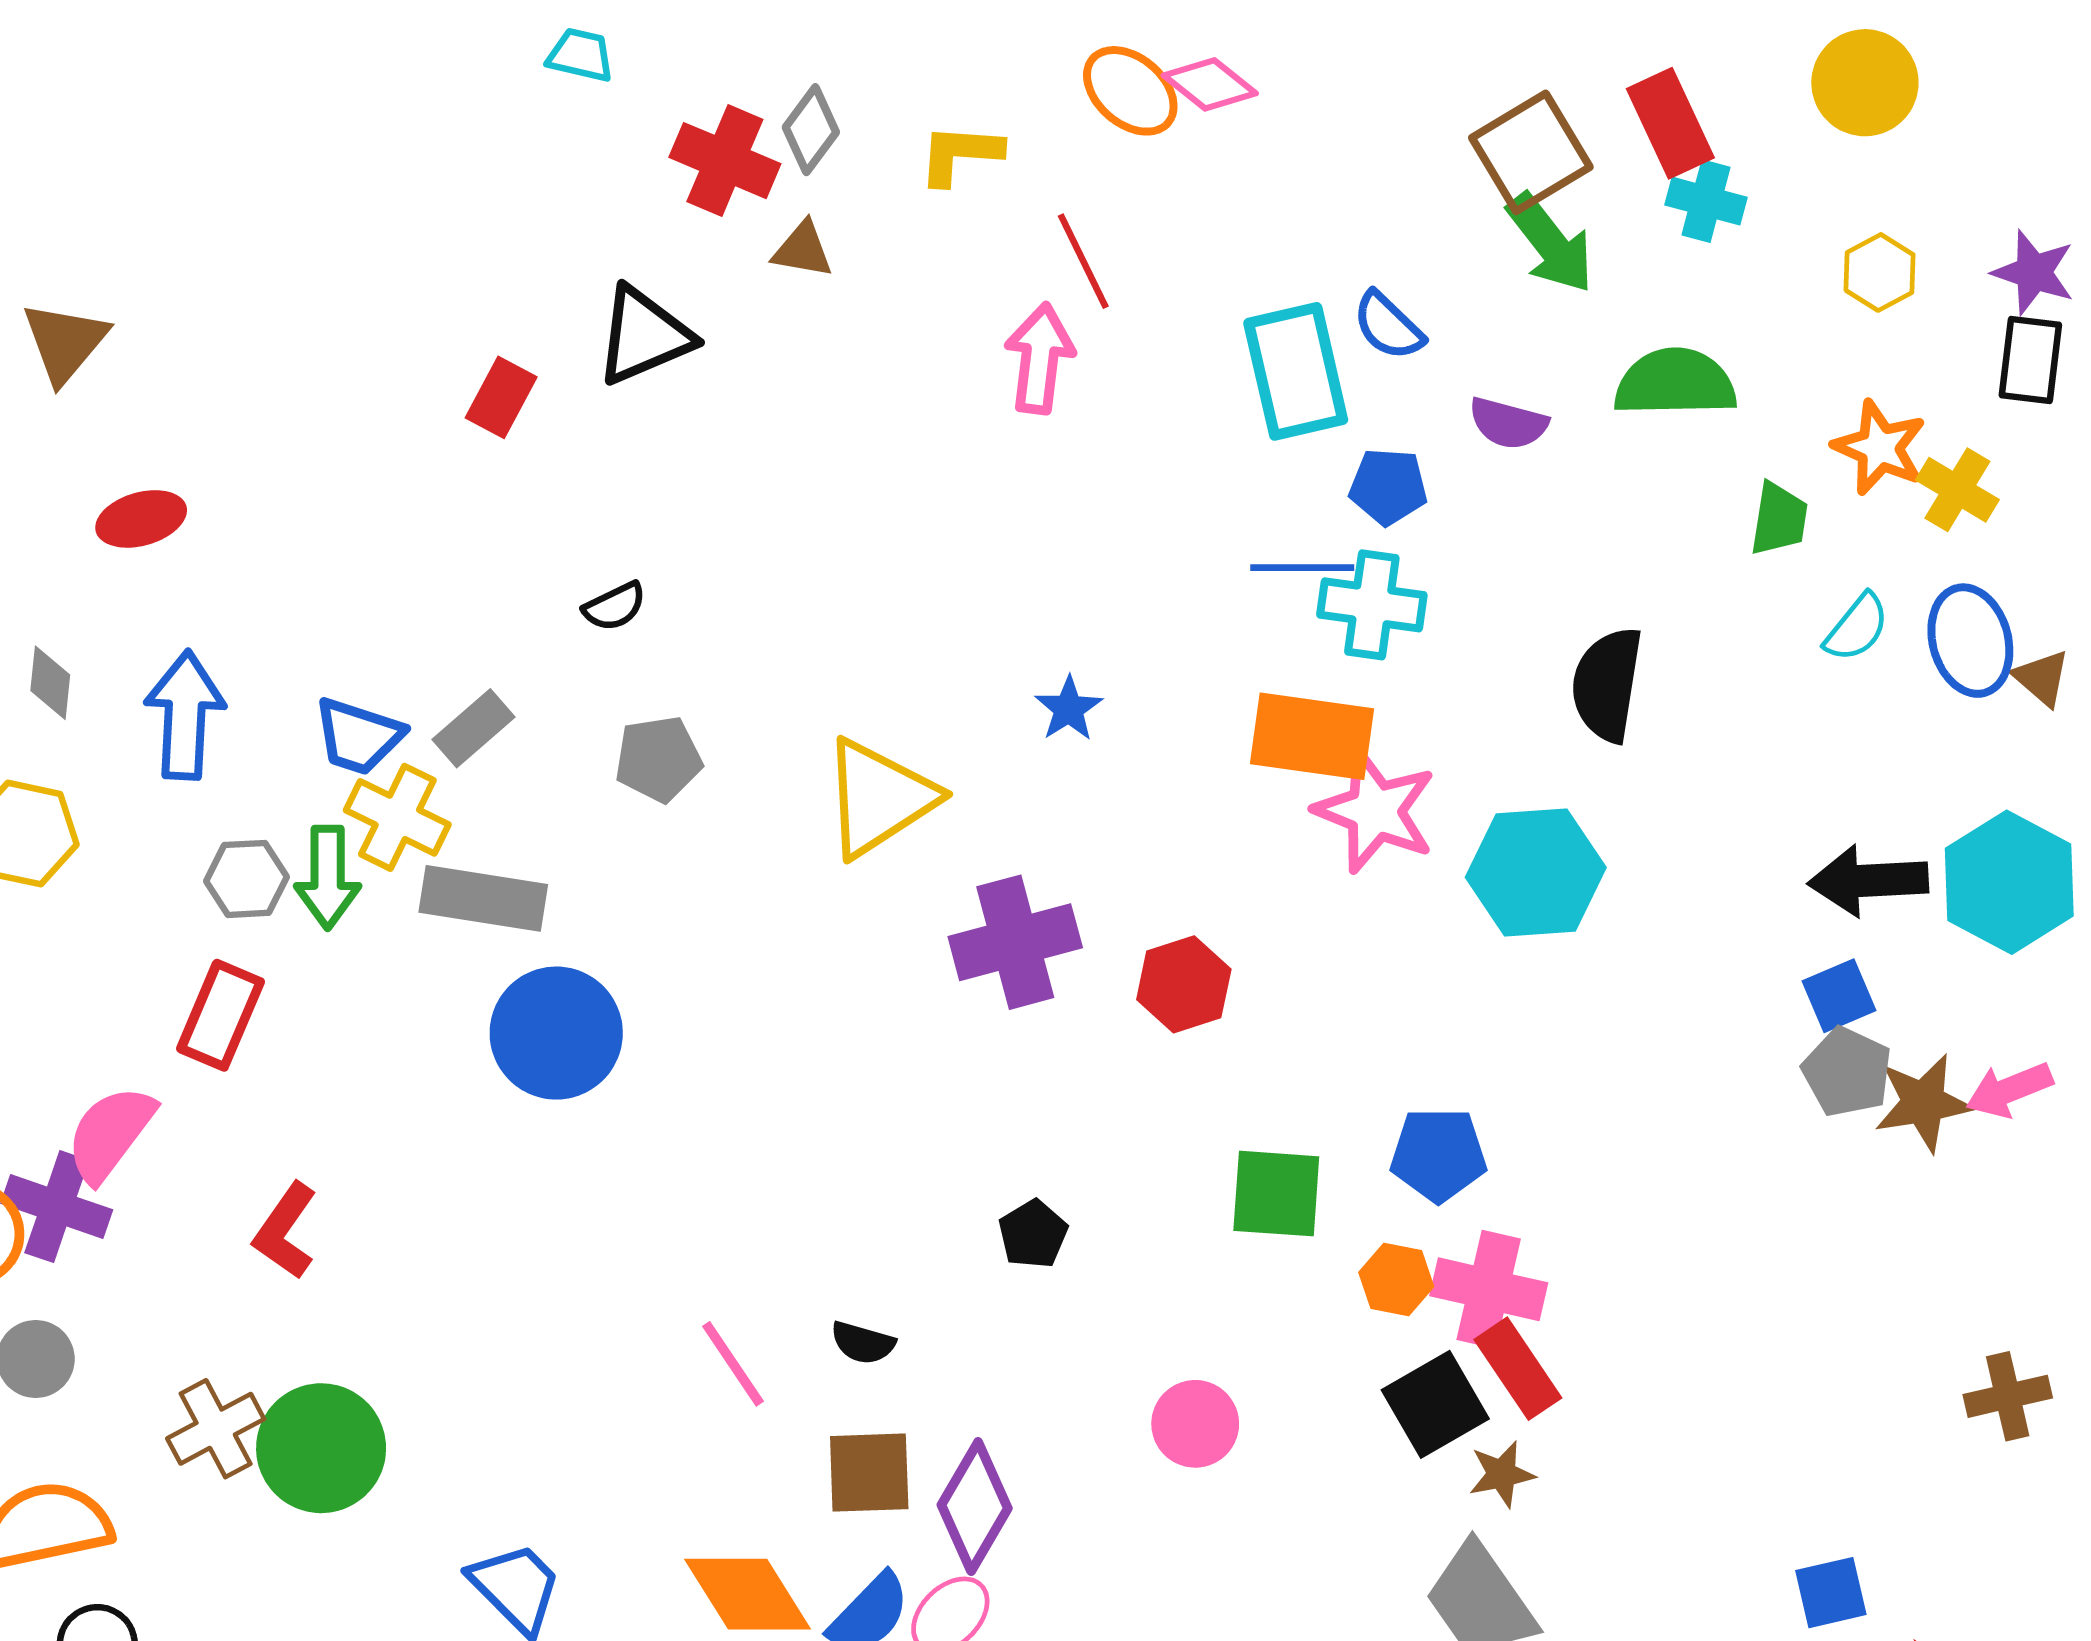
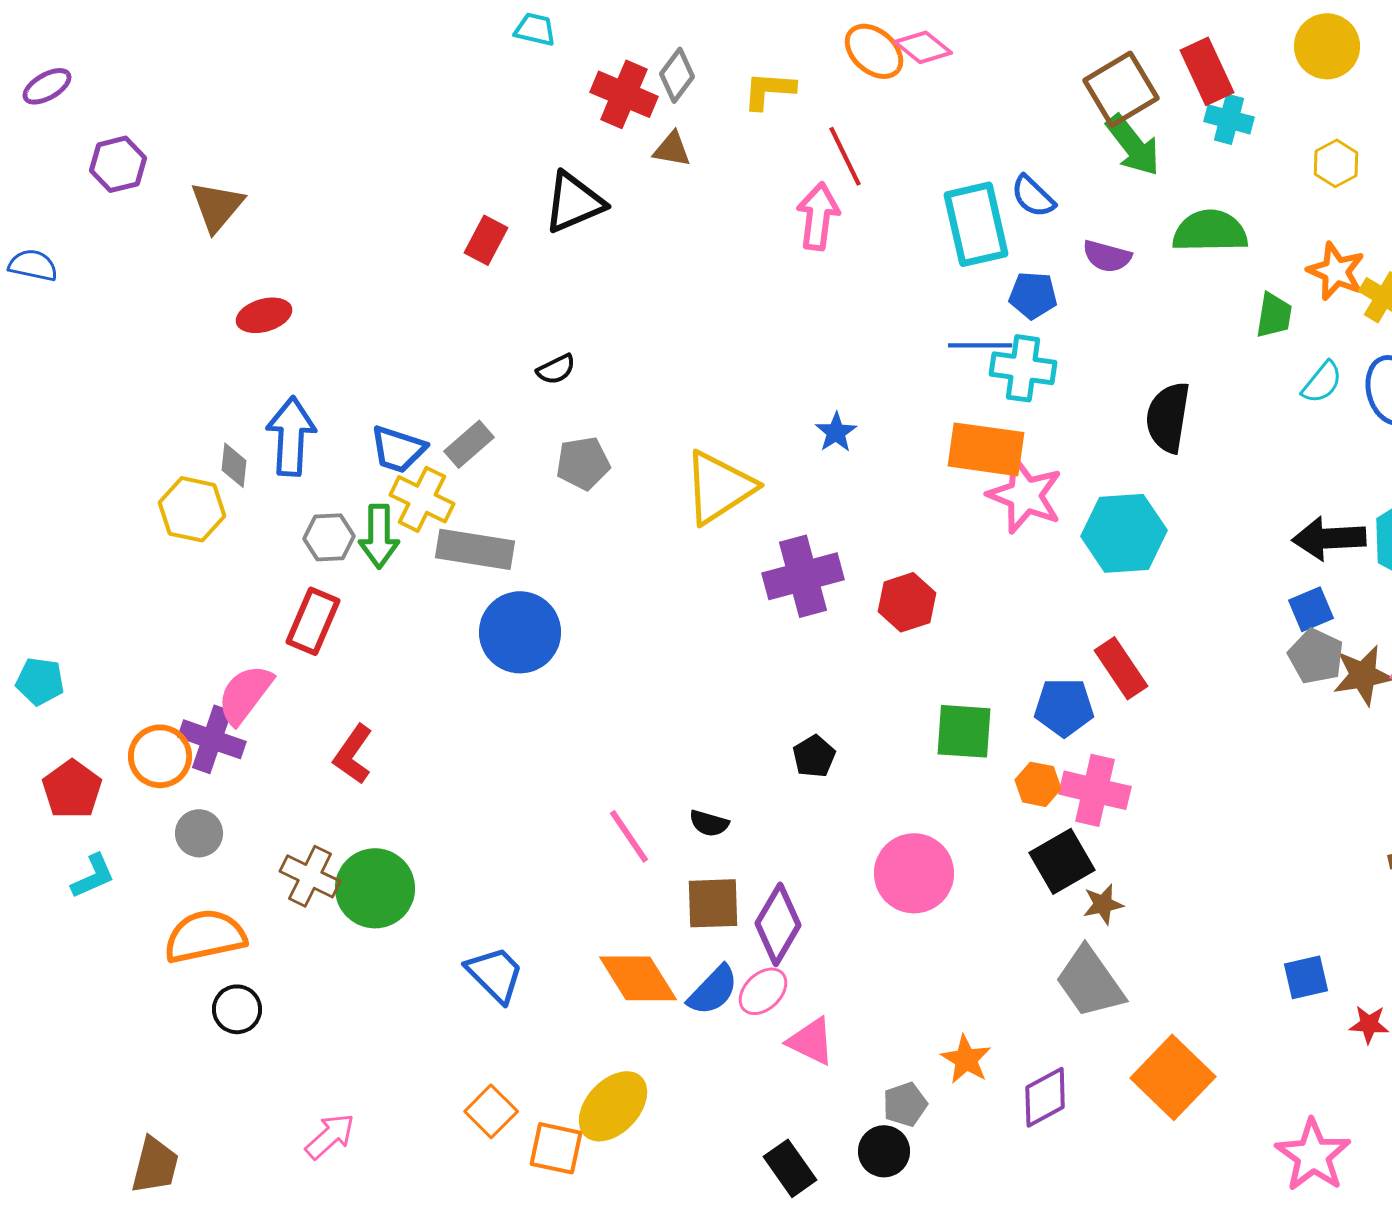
gray diamond: (50, 683) -> (234, 465), moved
red rectangle: (1518, 1369) -> (1121, 668), moved
pink circle: (1195, 1424) -> (914, 873), size x1.5
brown cross: (216, 1429) -> (310, 876), turned -36

